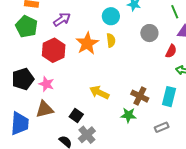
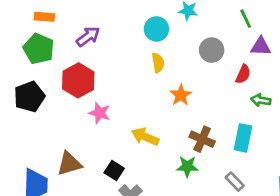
orange star: (87, 43) -> (181, 95), moved, size x0.7
black pentagon: (23, 79) -> (29, 97), moved
pink star: (46, 84) -> (100, 113), moved
gray rectangle: (162, 127) -> (235, 182), turned 72

